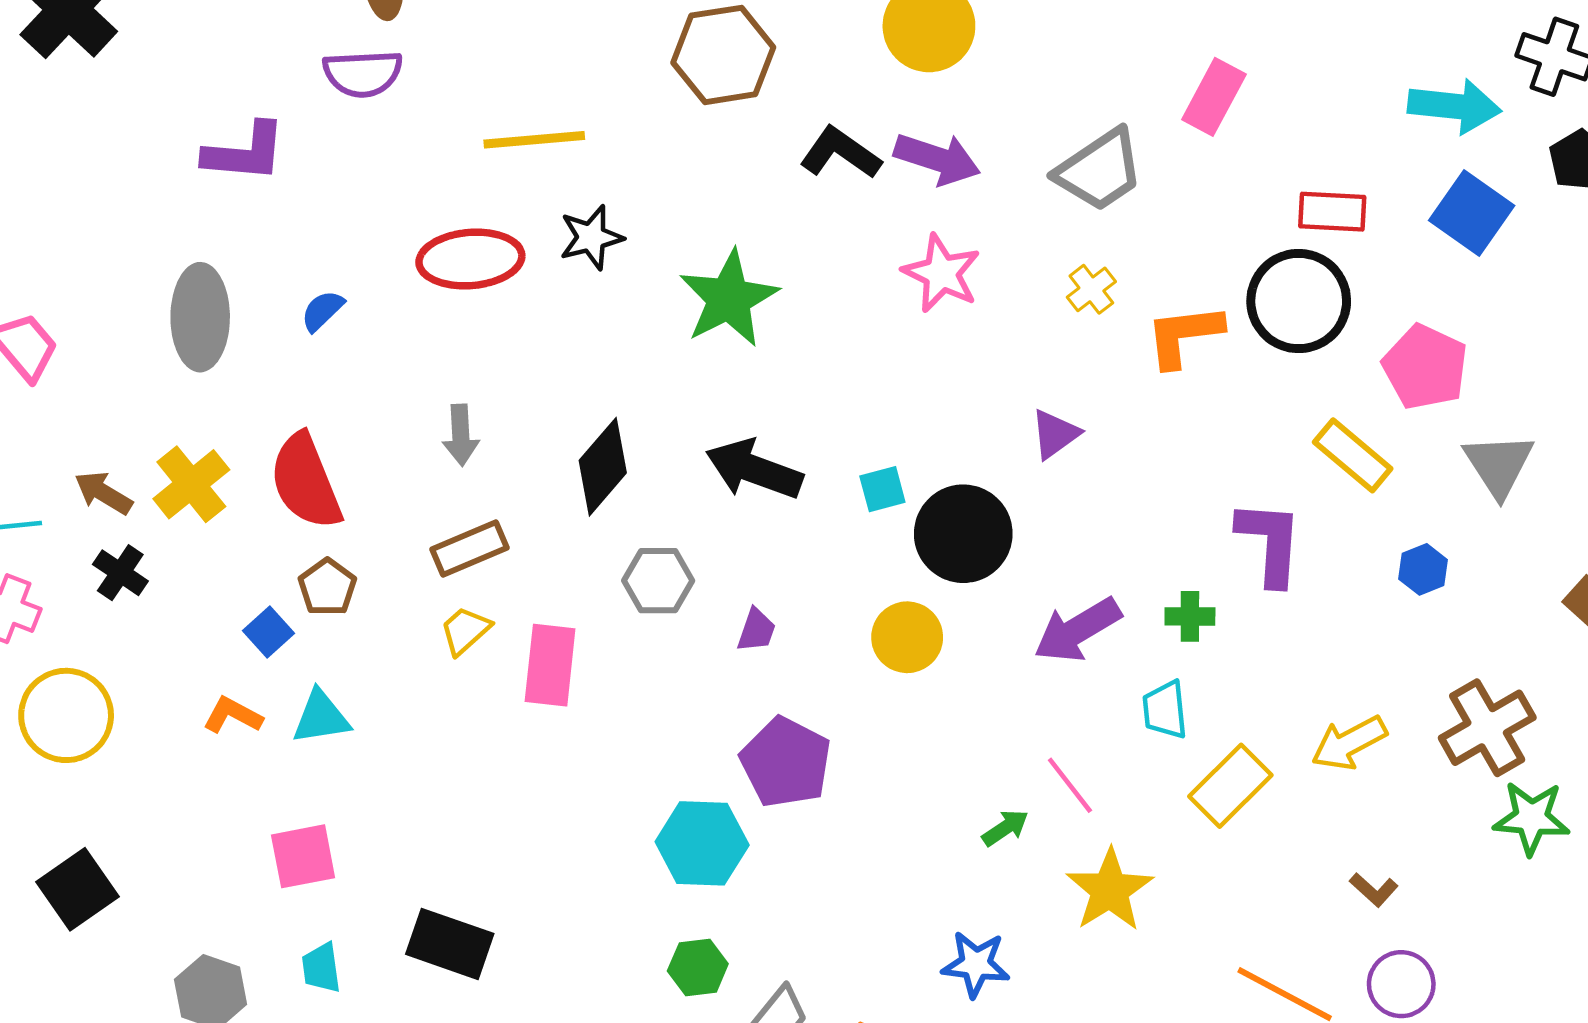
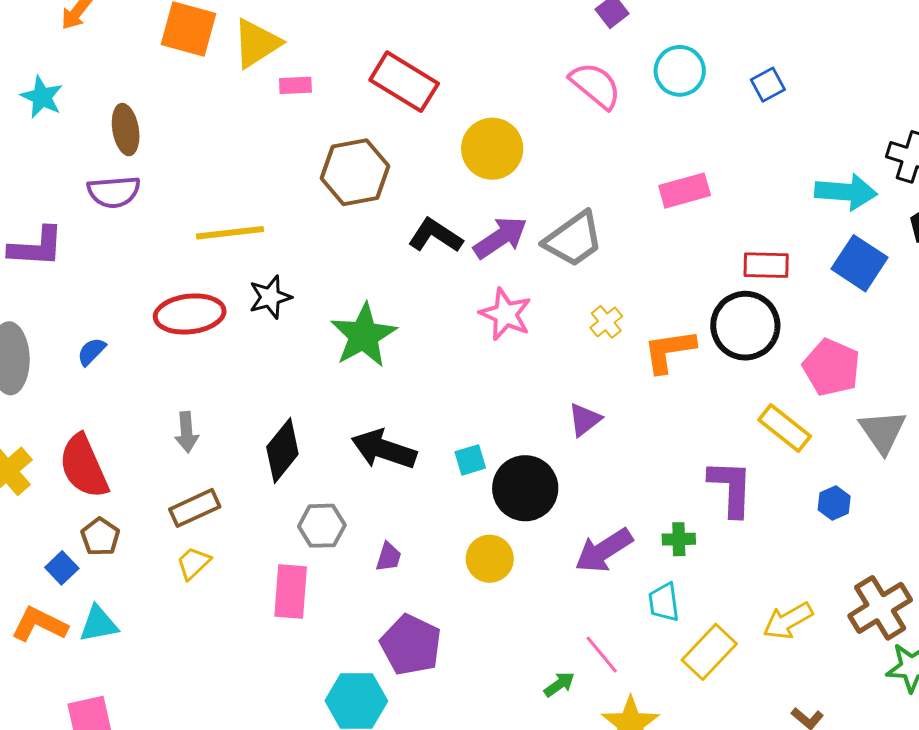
pink rectangle: (1214, 97) -> (685, 191), turned 48
purple arrow: (937, 159) -> (500, 238), turned -50
gray trapezoid: (1100, 170) -> (573, 239), moved
pink rectangle: (550, 665) -> (291, 592), moved
orange L-shape: (233, 715) -> (39, 624), size x1.4

